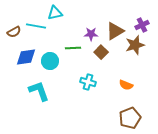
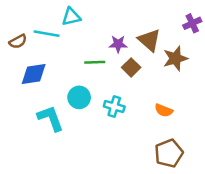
purple cross: (142, 25) -> (192, 23), moved
brown triangle: (115, 31) -> (149, 40), turned -48
cyan circle: (50, 61) -> (79, 97), moved

